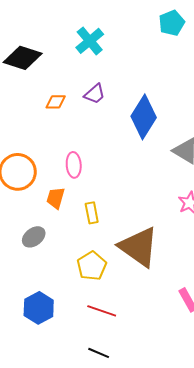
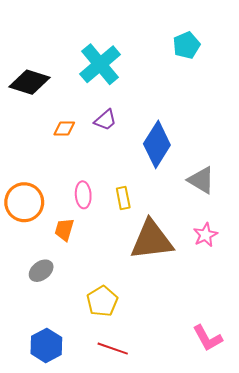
cyan cross: (90, 41) -> (100, 64), size x1.4
yellow rectangle: (92, 213) -> (123, 198), moved
brown triangle: (139, 247) -> (152, 240), moved, turned -42

